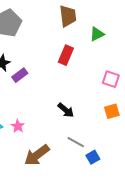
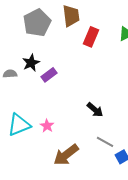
brown trapezoid: (68, 16) -> (71, 16), moved
red rectangle: (66, 55) -> (91, 37), moved

